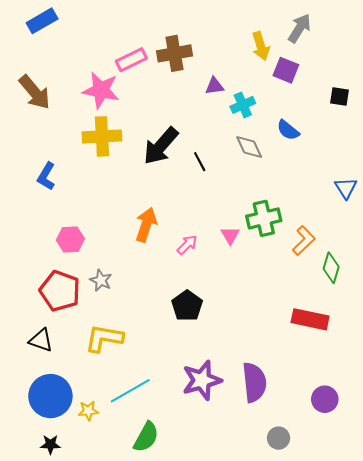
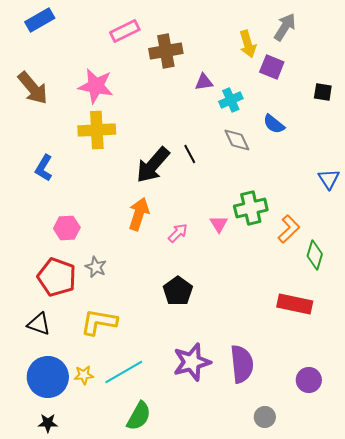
pink rectangle: (131, 60) -> (125, 31), moved
black arrow: (161, 146) -> (153, 165), moved
yellow star: (88, 411) -> (84, 375), moved

